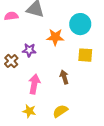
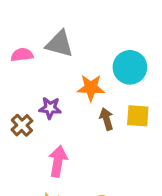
brown arrow: (64, 77) -> (106, 119), moved

